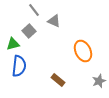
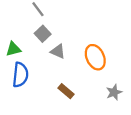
gray triangle: (54, 21) -> (58, 51), moved
gray square: (29, 31) -> (43, 34), moved

